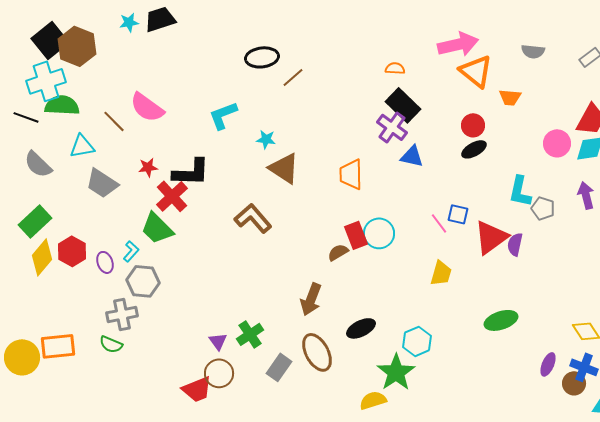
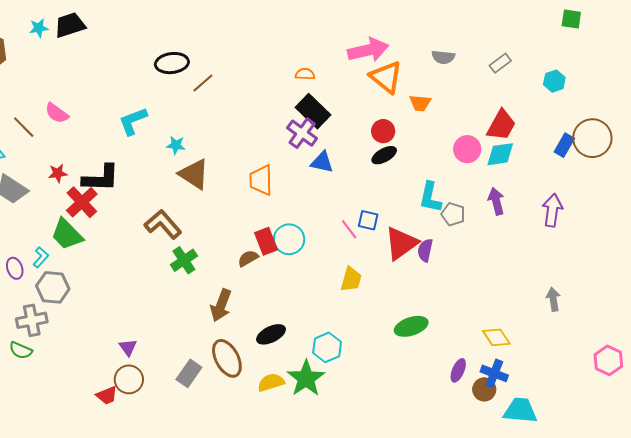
pink semicircle: (147, 107) -> (57, 113), size x0.7
green cross: (250, 334) -> (184, 260), moved
red trapezoid: (197, 389) -> (107, 395), size x0.7
yellow semicircle: (373, 400) -> (271, 382), moved

